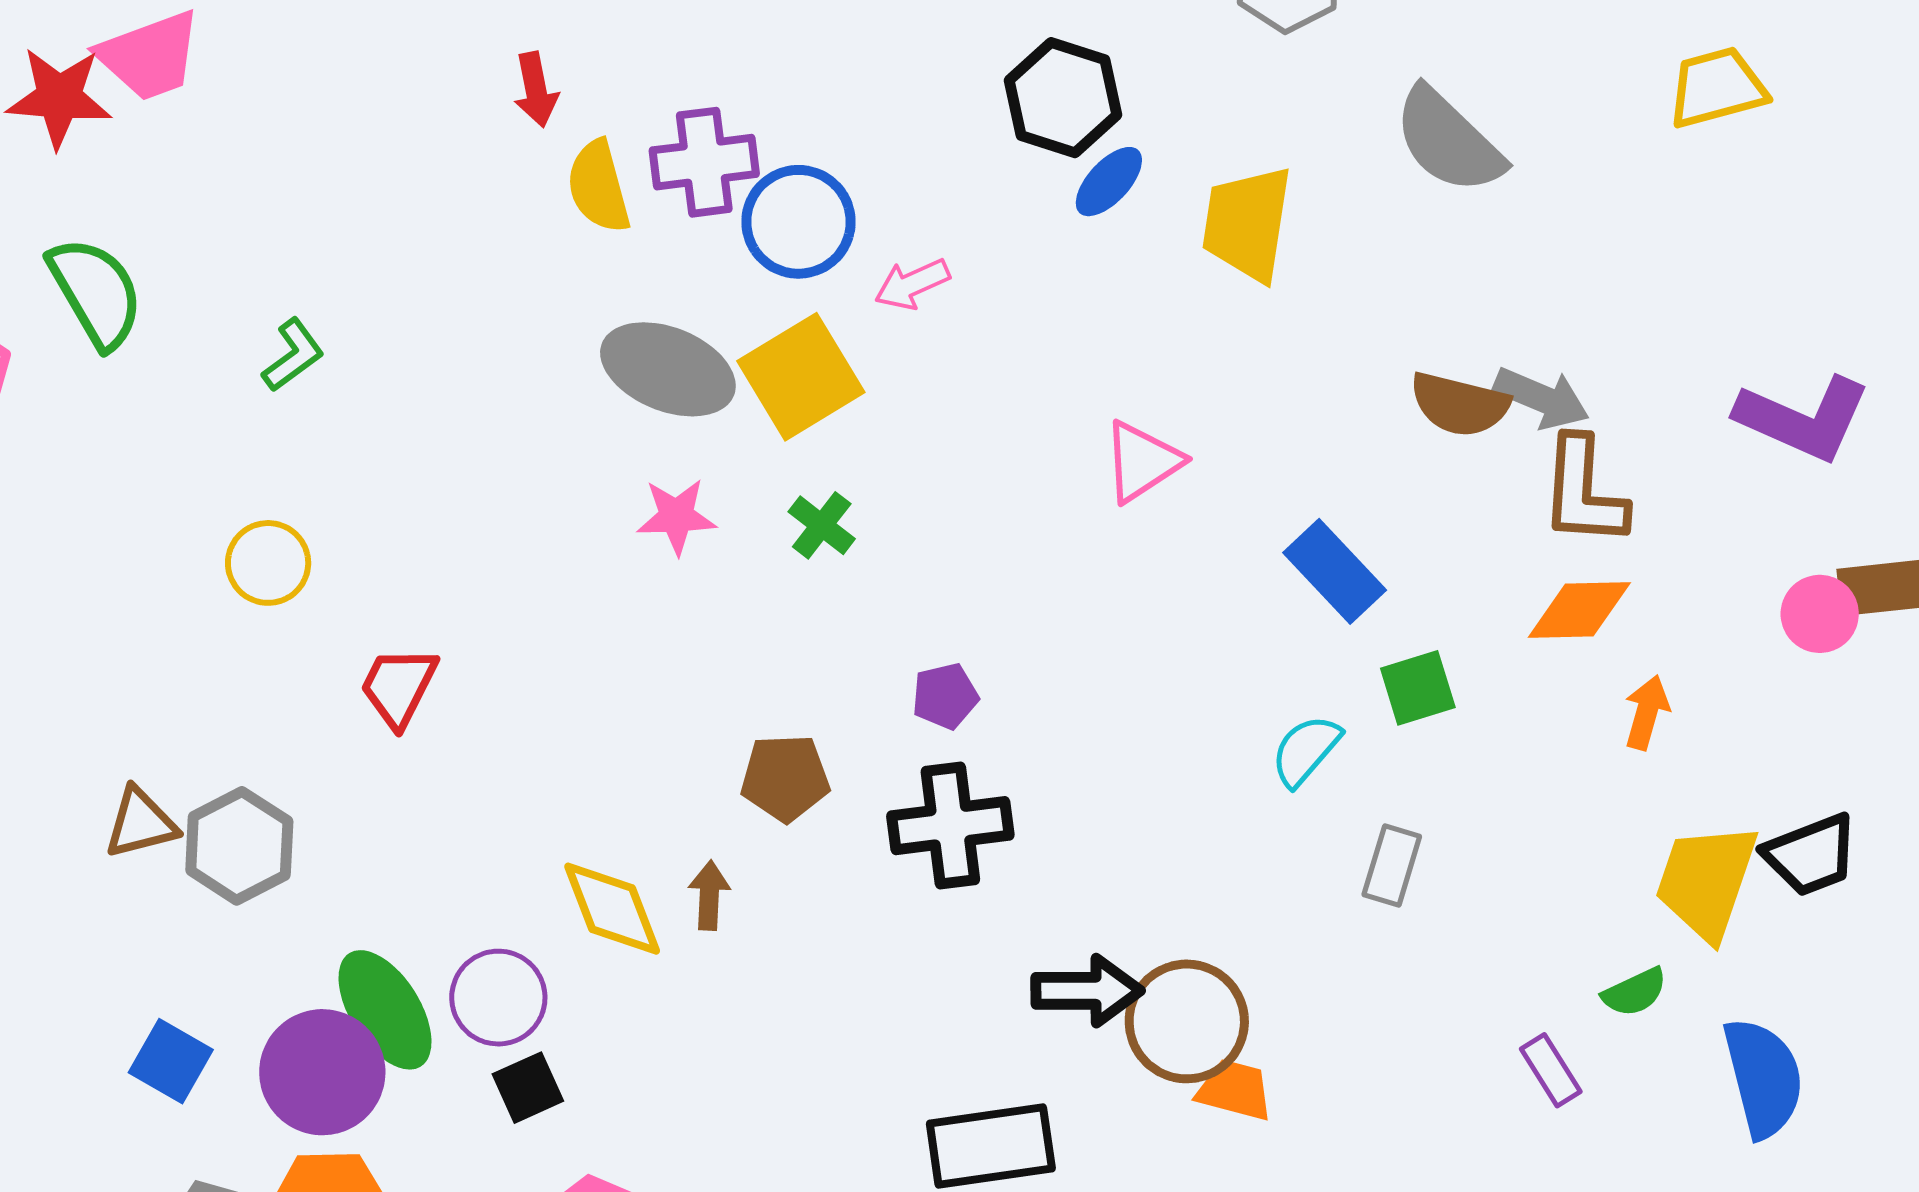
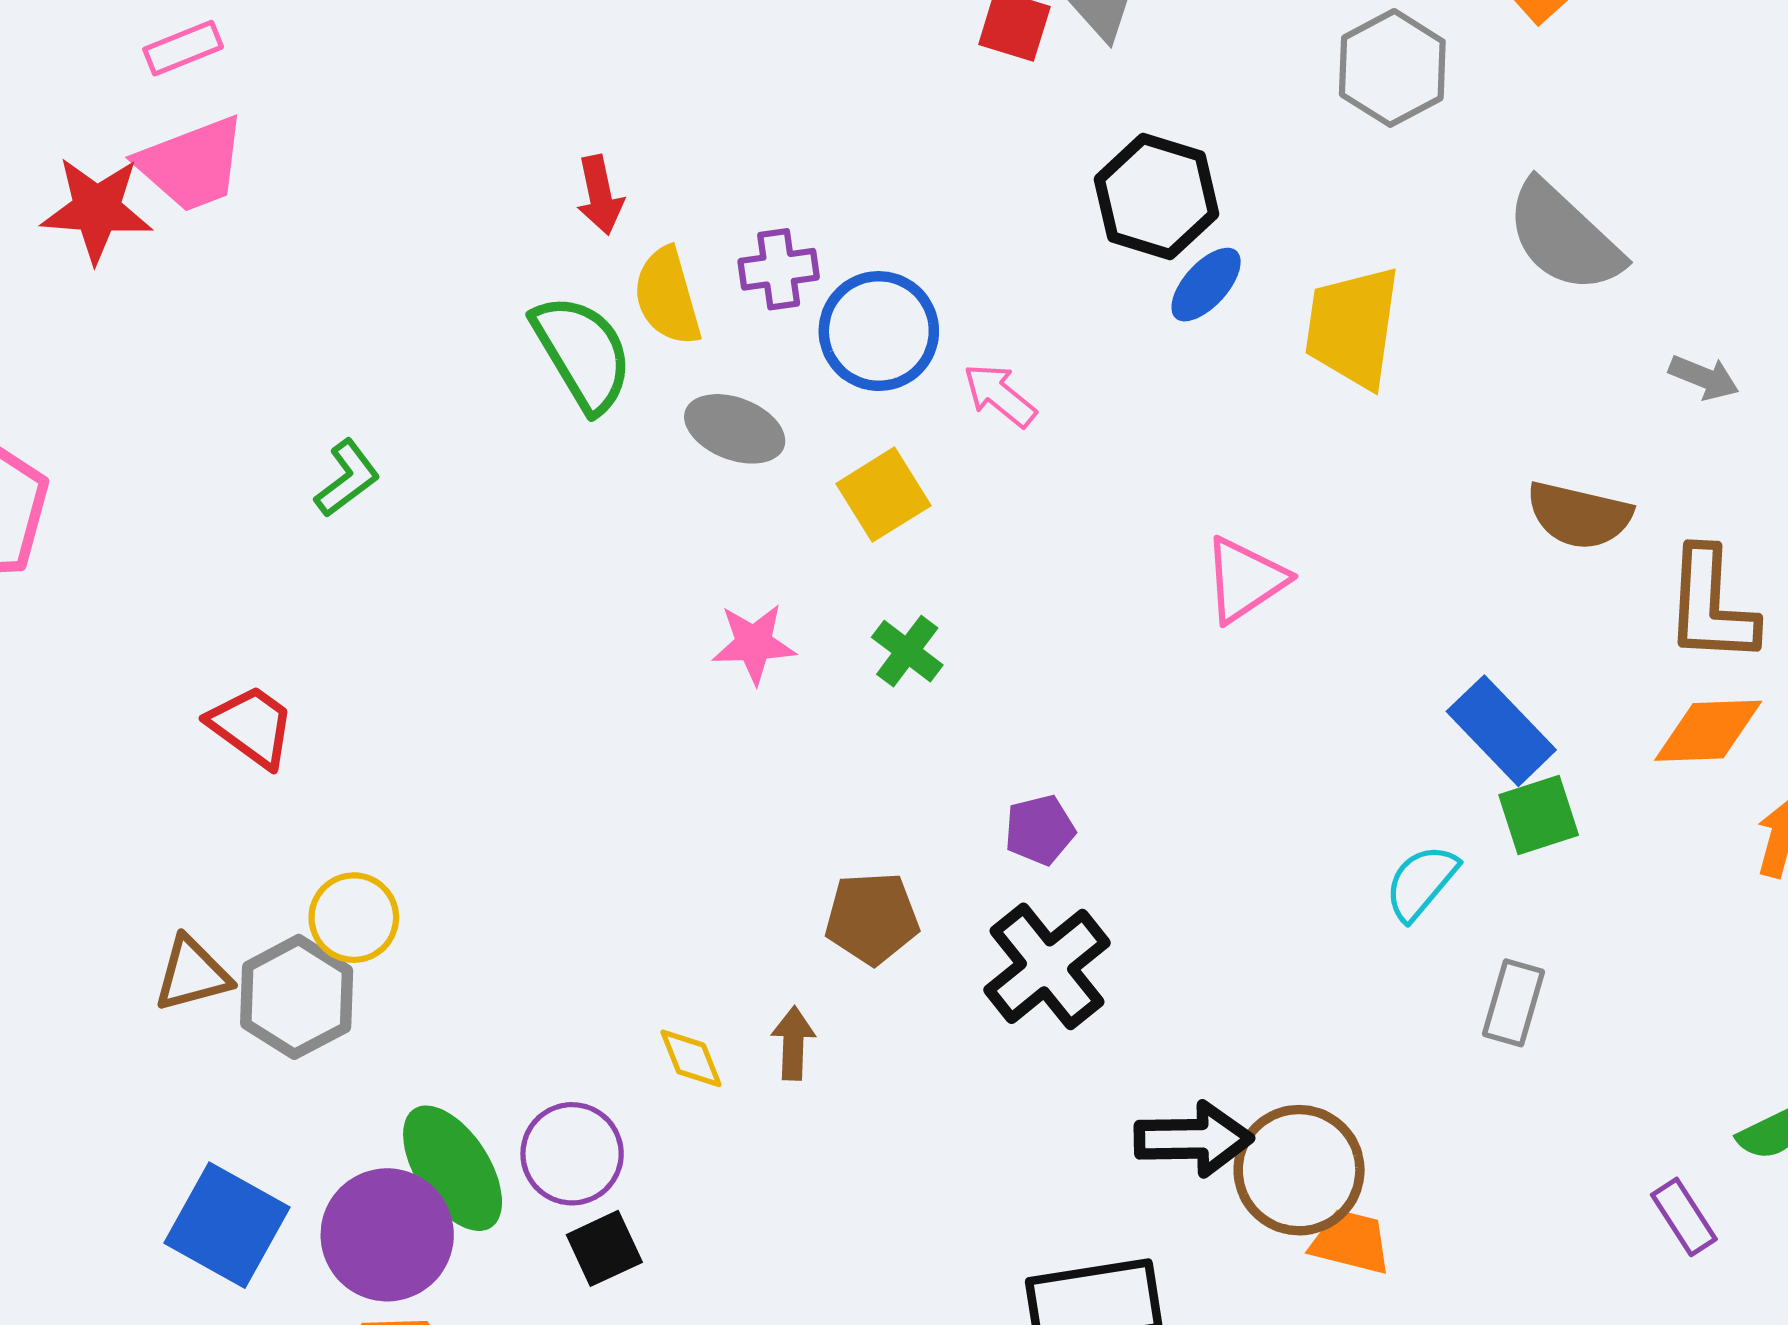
purple cross: (704, 162) -> (779, 269), size x0.7
pink arrow: (912, 284) -> (1000, 395), turned 64
green semicircle: (96, 292) -> (582, 353), moved
gray ellipse: (668, 369) -> (735, 429), moved, size x0.7
yellow square: (801, 377) -> (883, 495), size x0.7
gray arrow: (1541, 398) -> (1704, 377), moved, size x0.7
yellow circle: (268, 563) -> (354, 918), moved
blue rectangle: (1335, 571) -> (1501, 731), moved
red trapezoid: (399, 687) -> (252, 726), moved, turned 100
black cross: (950, 826) -> (1047, 966), turned -31
yellow diamond: (612, 909) -> (691, 1058), size x0.6
blue square: (171, 1061) -> (227, 1225), size x1.4

